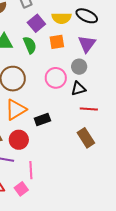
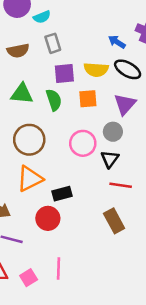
purple square: (36, 23) -> (64, 73), turned 30
black triangle: (78, 89) -> (110, 159), turned -42
red circle: (19, 140) -> (48, 218), moved
pink line: (31, 170) -> (58, 268), moved

